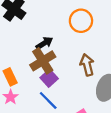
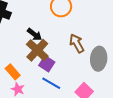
black arrow: (44, 43) -> (34, 34), turned 84

